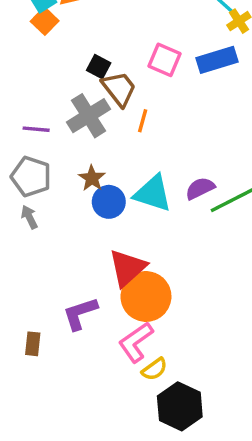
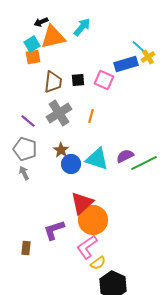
orange square: (45, 21) -> (33, 57), turned 35
blue rectangle: (217, 60) -> (126, 64), moved
black square: (99, 67) -> (78, 80), moved, turned -32
brown trapezoid: (119, 89) -> (53, 82), moved, turned 45
purple line: (36, 129) -> (28, 121), turned 35

